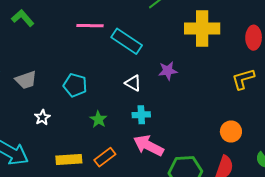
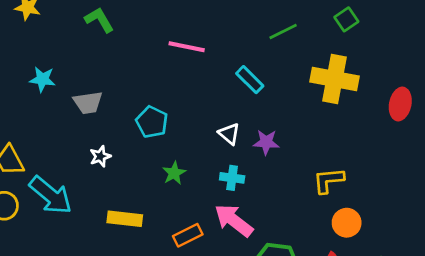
cyan rectangle: (127, 41) -> (250, 80), moved, size x0.7
purple star: (168, 71) -> (266, 142), moved
yellow L-shape: (243, 79) -> (329, 180), moved
orange rectangle: (105, 157) -> (188, 235), moved

